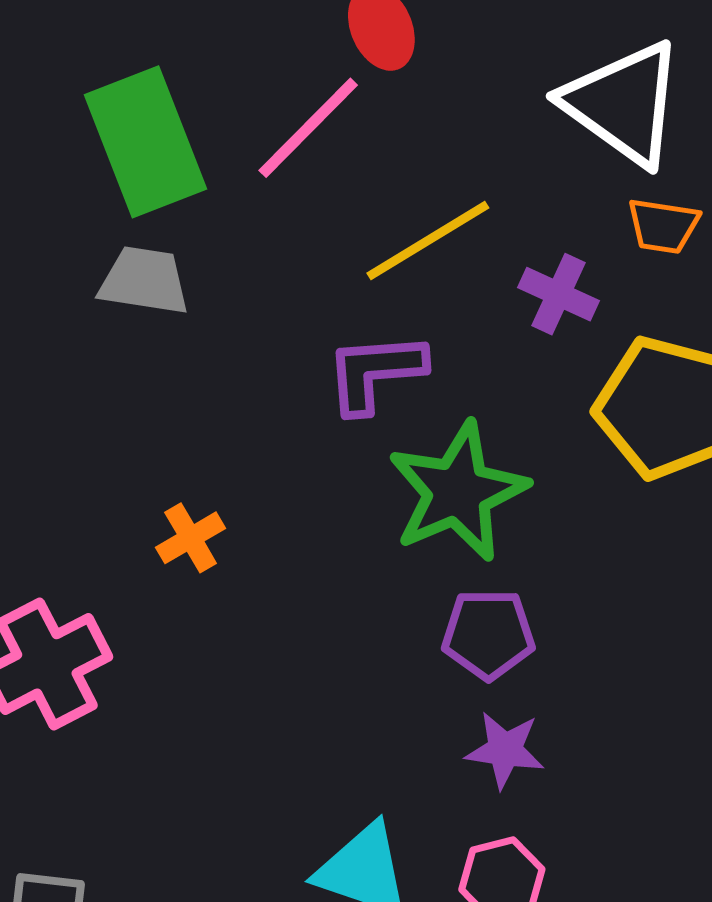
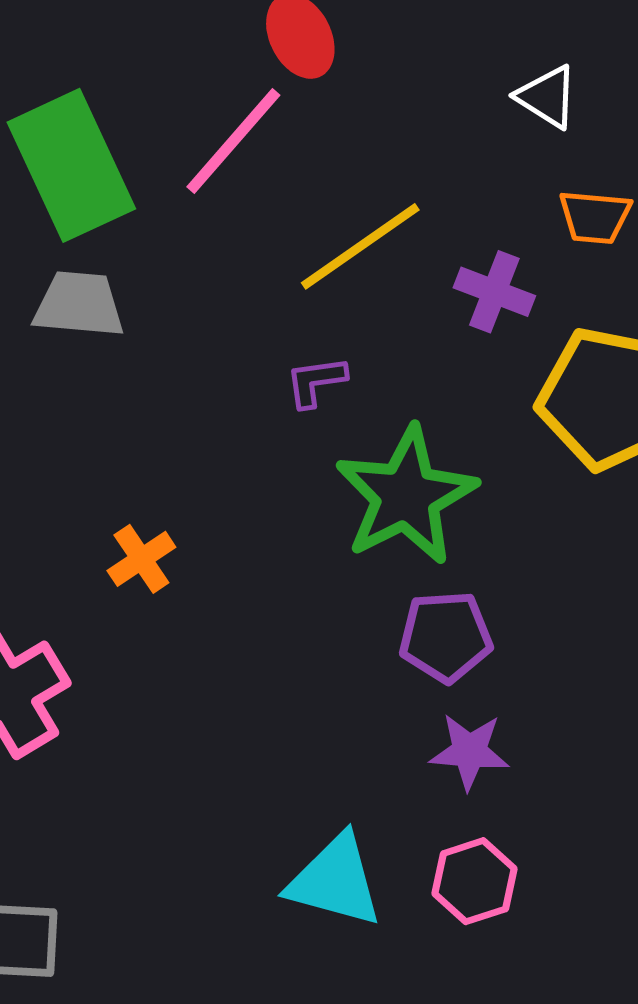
white triangle: (623, 103) -> (547, 97), size x0.5
purple L-shape: (375, 372) -> (316, 382), size x0.6

